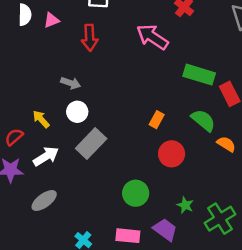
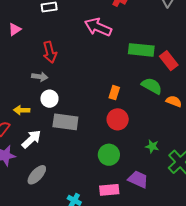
red arrow: (90, 38) -> (50, 52), moved
yellow arrow: (41, 119) -> (22, 110), turned -35
gray rectangle: (91, 143) -> (65, 122), turned 65
red circle: (172, 154) -> (118, 119), moved
green star: (185, 205) -> (152, 146), moved

